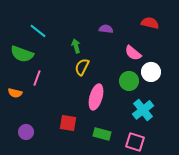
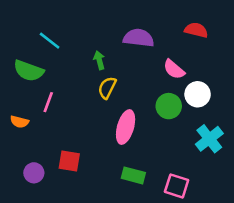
purple semicircle: (106, 29) -> (139, 38), size x1.6
cyan cross: (143, 110) -> (209, 139), moved
red square: (68, 123) -> (69, 161), moved

